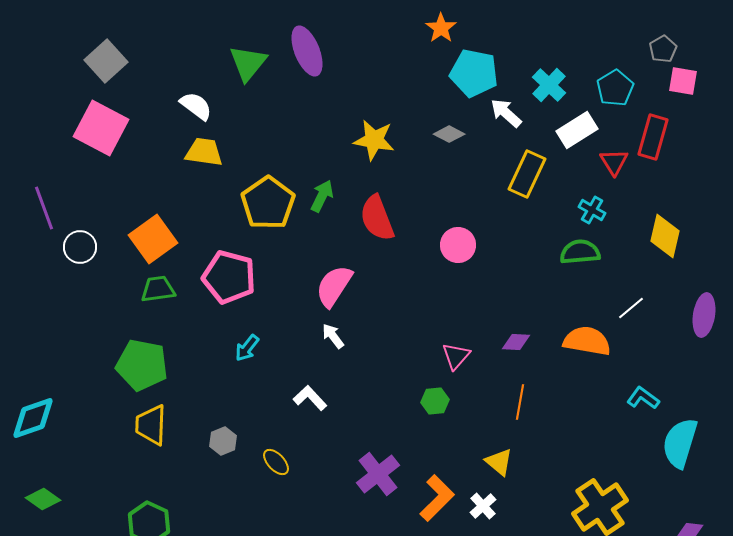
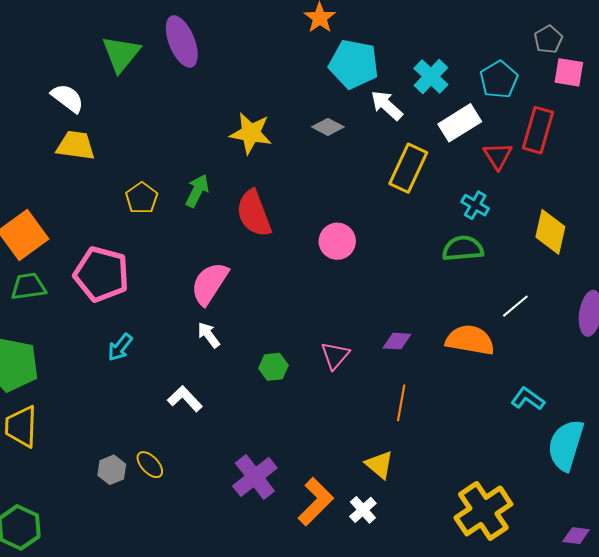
yellow pentagon: (268, 203) -> (142, 198), size x0.6
green hexagon: (435, 401) -> (273, 367), moved
gray hexagon: (223, 441) -> (112, 470), moved

